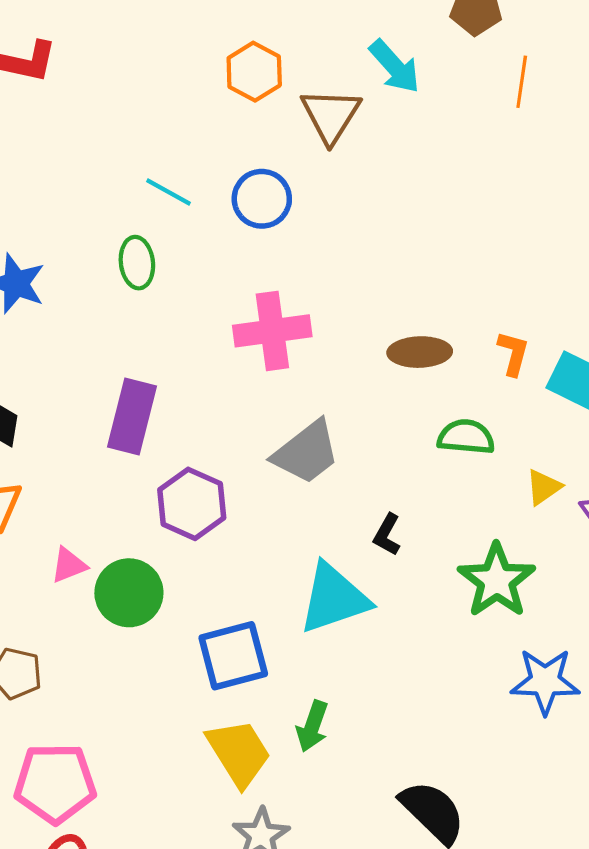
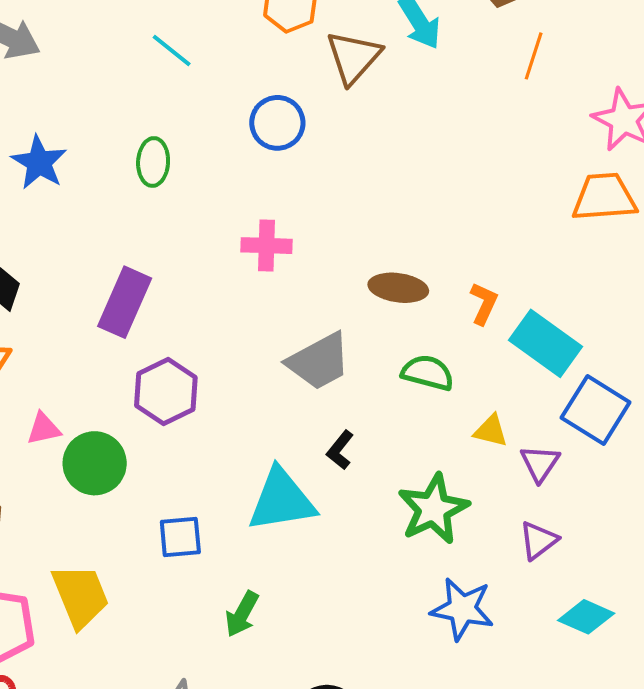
cyan line: (169, 192) -> (172, 51), moved
pink cross: (272, 331) -> (267, 246), size x0.7
gray trapezoid: (306, 452) -> (319, 361), moved
yellow triangle: (544, 487) -> (491, 431), turned 39
blue square: (233, 656) -> (180, 537), size x0.7
yellow trapezoid: (239, 753) -> (80, 596), moved

